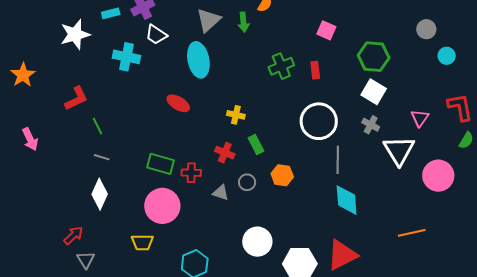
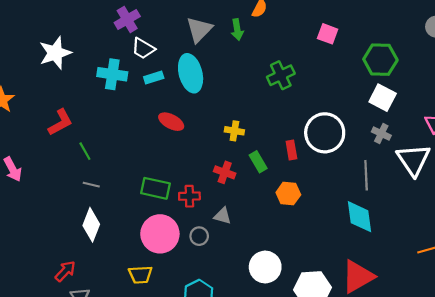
cyan rectangle: (111, 13) -> (154, 78), moved
red rectangle: (315, 70) -> (291, 150), moved
gray line: (338, 160) -> (366, 175), moved
gray circle: (247, 182) -> (199, 236), moved

